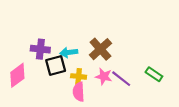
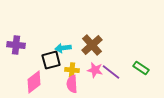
purple cross: (40, 49) -> (16, 45), moved
pink diamond: (17, 75) -> (34, 82), moved

